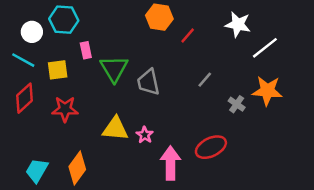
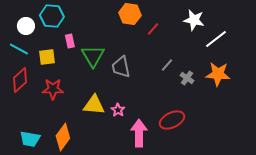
gray cross: (237, 104) -> (187, 78), moved
cyan trapezoid: (37, 170) -> (30, 139), turned -110

